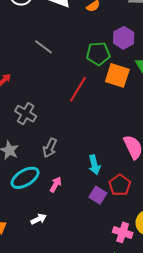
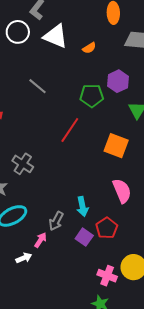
orange square: (117, 75) -> (116, 146), moved
gray cross: (26, 114) -> (23, 164), moved
gray arrow: (50, 148) -> (56, 221), moved
pink arrow: (56, 184) -> (40, 240), moved

